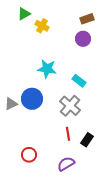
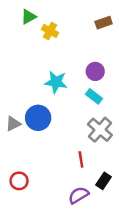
purple circle: (83, 39) -> (95, 71), moved
gray cross: (70, 106) -> (100, 130), moved
black rectangle: (87, 140) -> (104, 181), moved
red circle: (29, 155) -> (19, 181), moved

